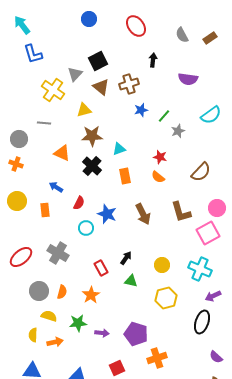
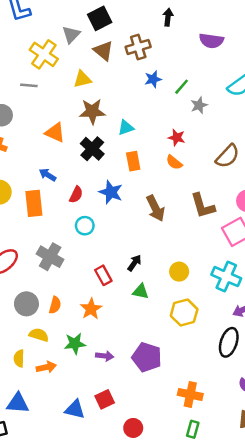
gray line: (44, 123) -> (29, 85), moved
orange rectangle: (45, 210) -> (34, 203), size x1.5
blue star: (107, 214) -> (111, 192), moved
orange cross: (157, 358) -> (190, 394), moved, turned 30
red square: (117, 368) -> (105, 399), moved

